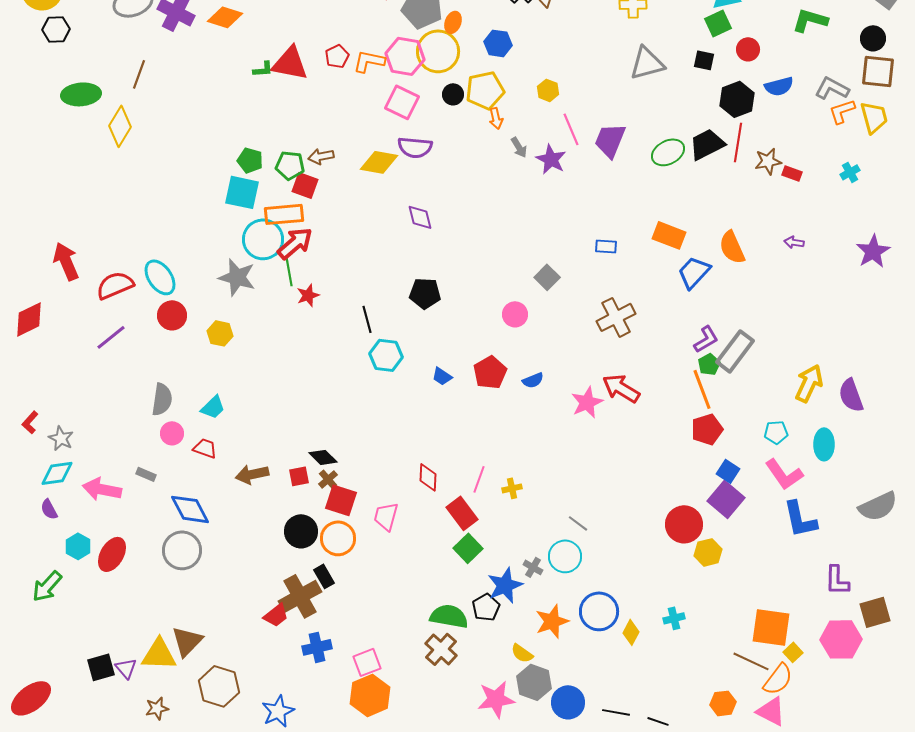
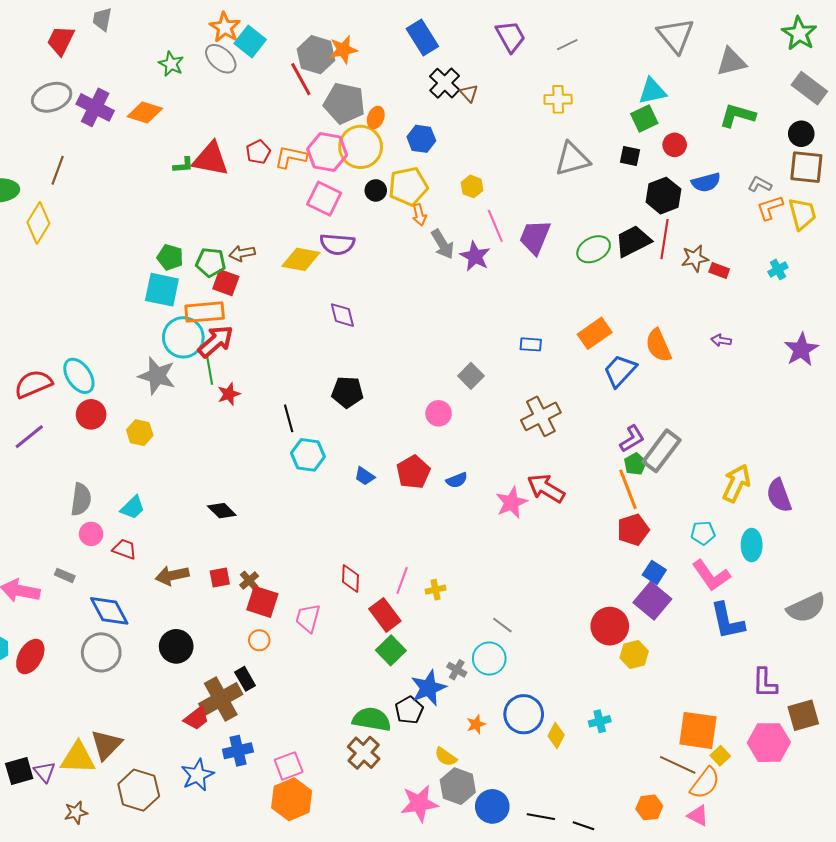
gray L-shape: (832, 88) -> (760, 184), size x0.7
gray arrow: (519, 147) -> (443, 244), size x1.4
orange rectangle: (669, 235) -> (595, 333), turned -56
black diamond: (323, 457) -> (222, 511), moved
black circle: (301, 531) -> (176, 646), moved
orange circle: (338, 538) -> (259, 640), size x0.6
orange star: (552, 621) -> (476, 724), size x0.6
blue star: (278, 711) -> (197, 775), moved
pink triangle: (771, 711) -> (698, 816), size x0.7

